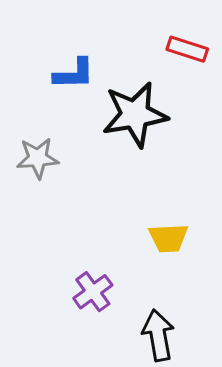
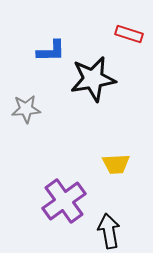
purple cross: (93, 292) -> (64, 201), size x1.6

